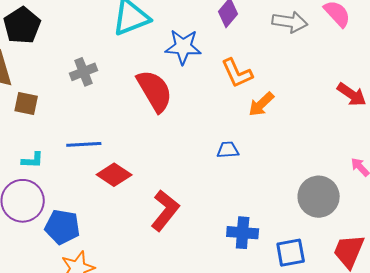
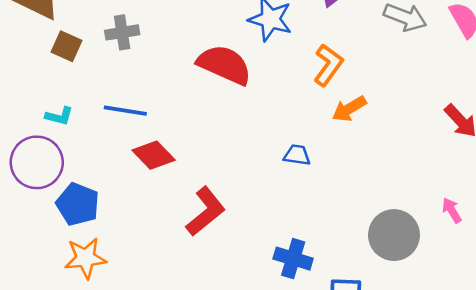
gray cross: (84, 72) -> (122, 32), moved
orange L-shape: (237, 73) -> (328, 65), turned -132
red semicircle: (155, 91) -> (224, 65), turned -48

